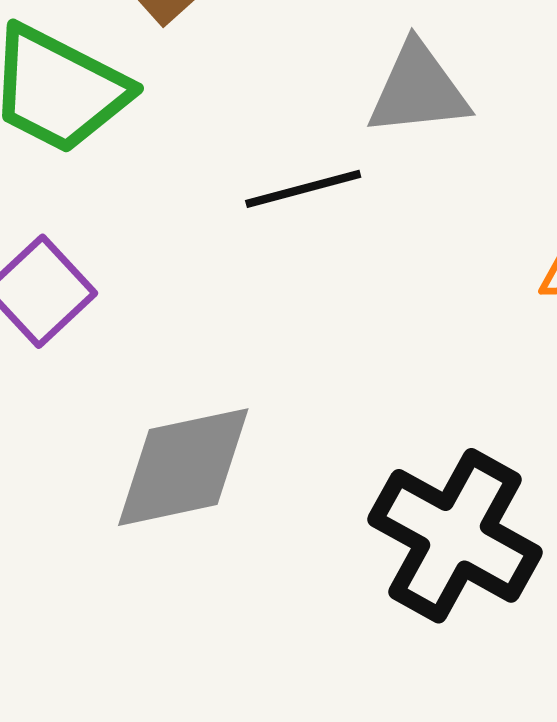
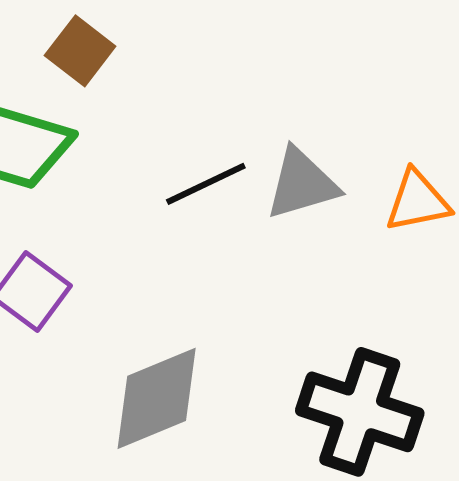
gray triangle: (418, 90) -> (302, 184), moved

